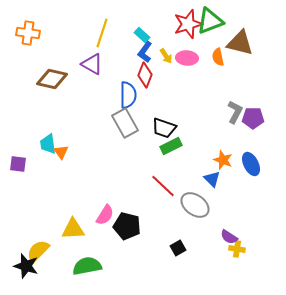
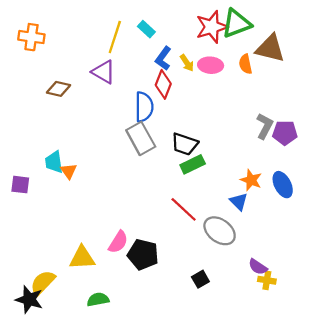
cyan rectangle: (142, 35) -> (146, 29), moved
brown diamond: (52, 79) -> (58, 89), size x0.7
green semicircle: (87, 266) -> (98, 299), size x0.7

